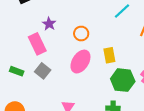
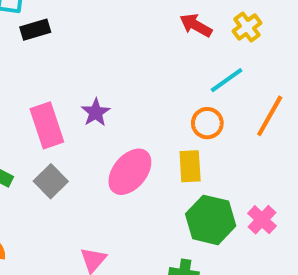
purple star: (49, 24) -> (96, 112), moved
orange circle: (81, 34) -> (207, 123), moved

